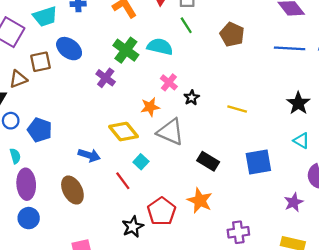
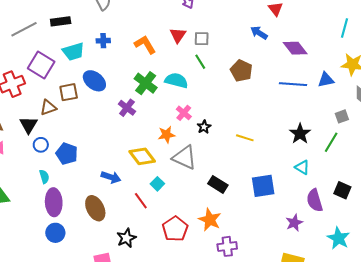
black star: (133, 227) -> (126, 238), moved
purple cross: (238, 232) -> (227, 246), moved

